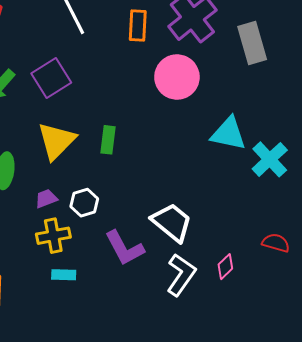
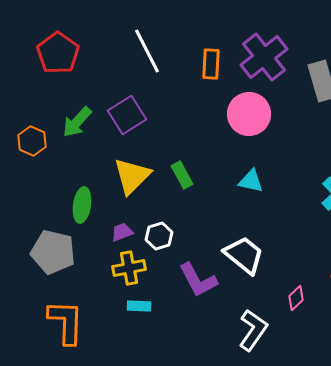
cyan triangle: (228, 134) -> (251, 181), moved, size x0.7
green rectangle: (108, 140) -> (182, 175), turned -36
white L-shape: (181, 275) -> (253, 330), moved

